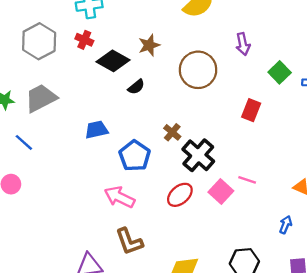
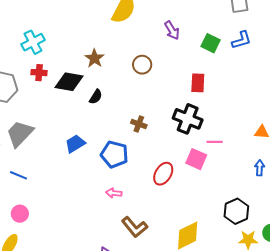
brown circle: (198, 70) -> (142, 65), size x0.6
black cross: (198, 155) -> (188, 119), moved
pink arrow: (119, 197) -> (114, 193), size x0.6

